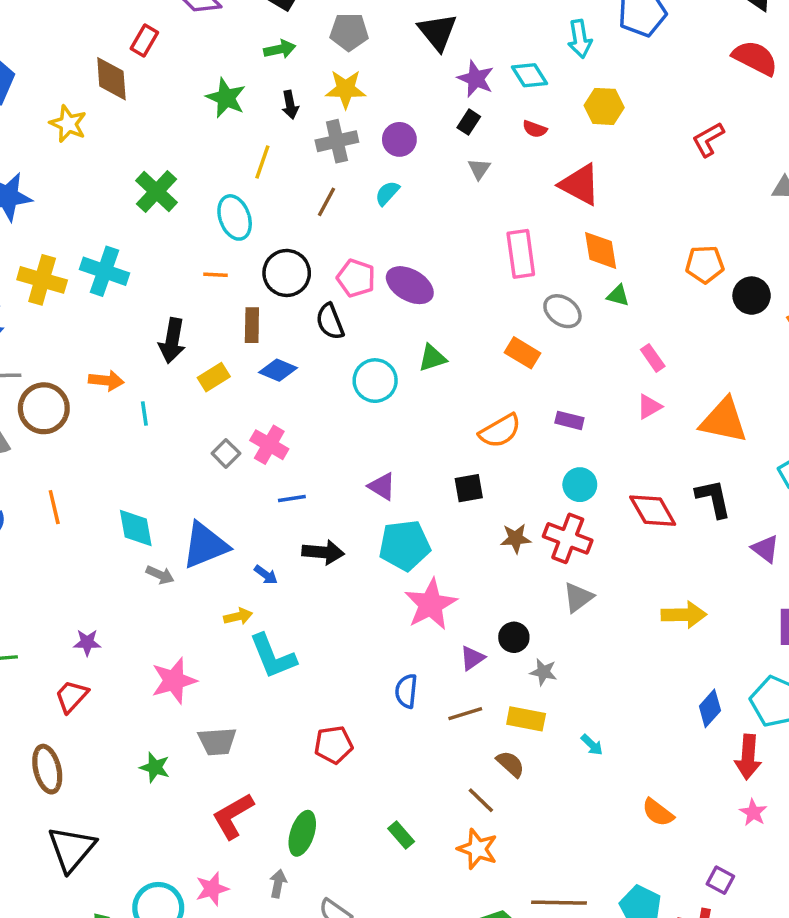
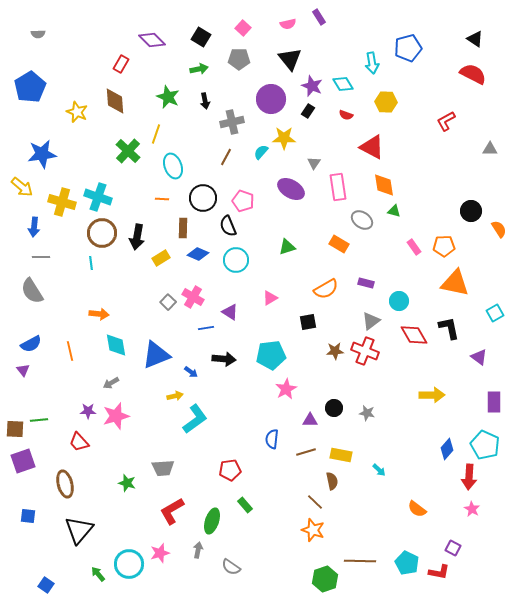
brown diamond: (111, 79) -> (115, 101), moved
yellow star: (346, 89) -> (284, 138), moved
purple circle: (399, 139) -> (271, 99), moved, size x1.5
yellow line: (262, 162) -> (156, 134), moved
gray triangle: (479, 169) -> (314, 163), moved
orange pentagon: (705, 264) -> (444, 246), moved
purple ellipse: (410, 285) -> (291, 189), moved
orange arrow: (106, 381) -> (99, 314), moved
cyan circle: (375, 381) -> (236, 260), moved
pink triangle: (649, 407) -> (270, 298), moved
brown circle: (44, 408) -> (102, 233), moved
cyan line: (144, 413) -> (91, 263), moved
cyan circle: (580, 485) -> (399, 301), moved
purple triangle: (382, 486) -> (230, 312), moved
orange line: (54, 507) -> (70, 351), moved
gray arrow: (160, 575) -> (111, 383), moved, turned 126
gray triangle: (578, 597) -> (371, 321), moved
pink star: (431, 604) -> (286, 389), size x0.7
cyan L-shape: (273, 656) -> (195, 419), turned -104
purple triangle: (472, 658) -> (310, 420), turned 35
gray star: (543, 672) -> (367, 413), moved
pink star: (174, 681) -> (116, 416), moved
red trapezoid: (72, 696) -> (79, 442), turned -85
brown semicircle: (510, 764) -> (332, 481), turned 36
green rectangle: (401, 835) -> (245, 505), moved

